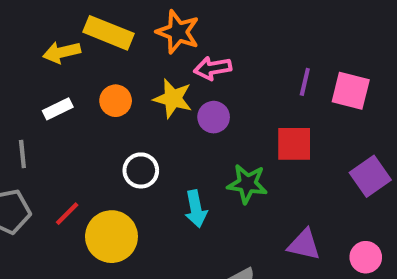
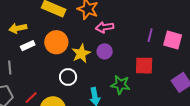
yellow arrow: (62, 52) -> (18, 28), moved
yellow star: (173, 99) -> (81, 53), moved, turned 30
orange circle: (116, 101) -> (56, 42), size x1.5

